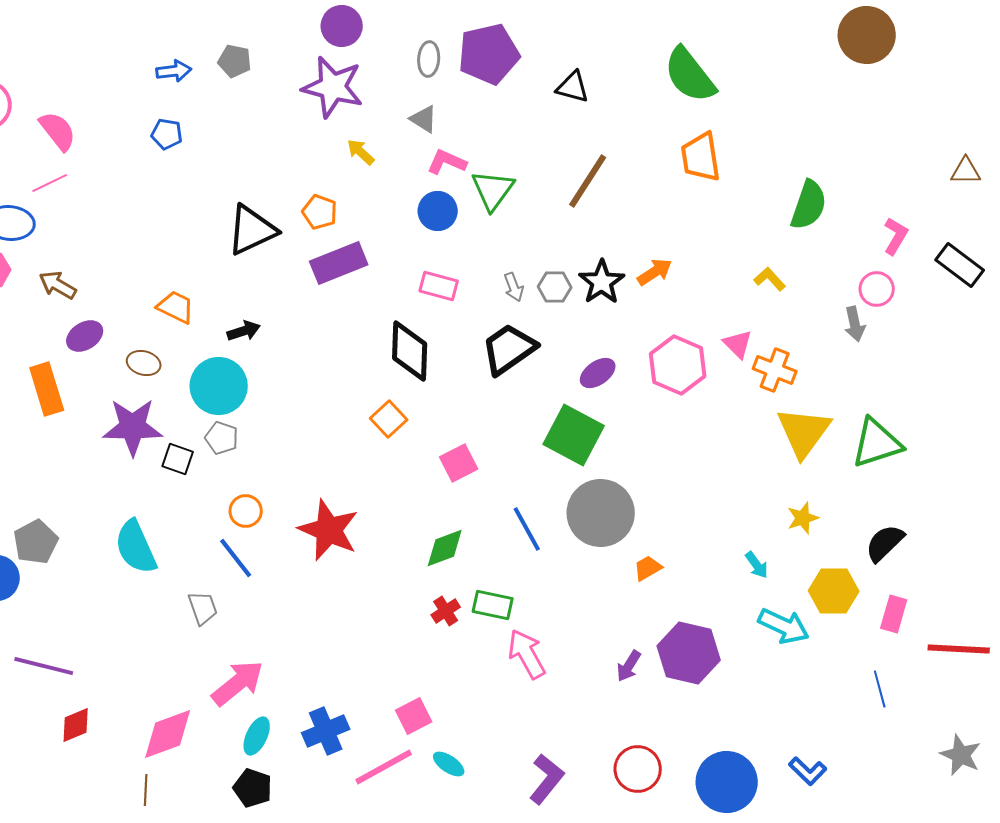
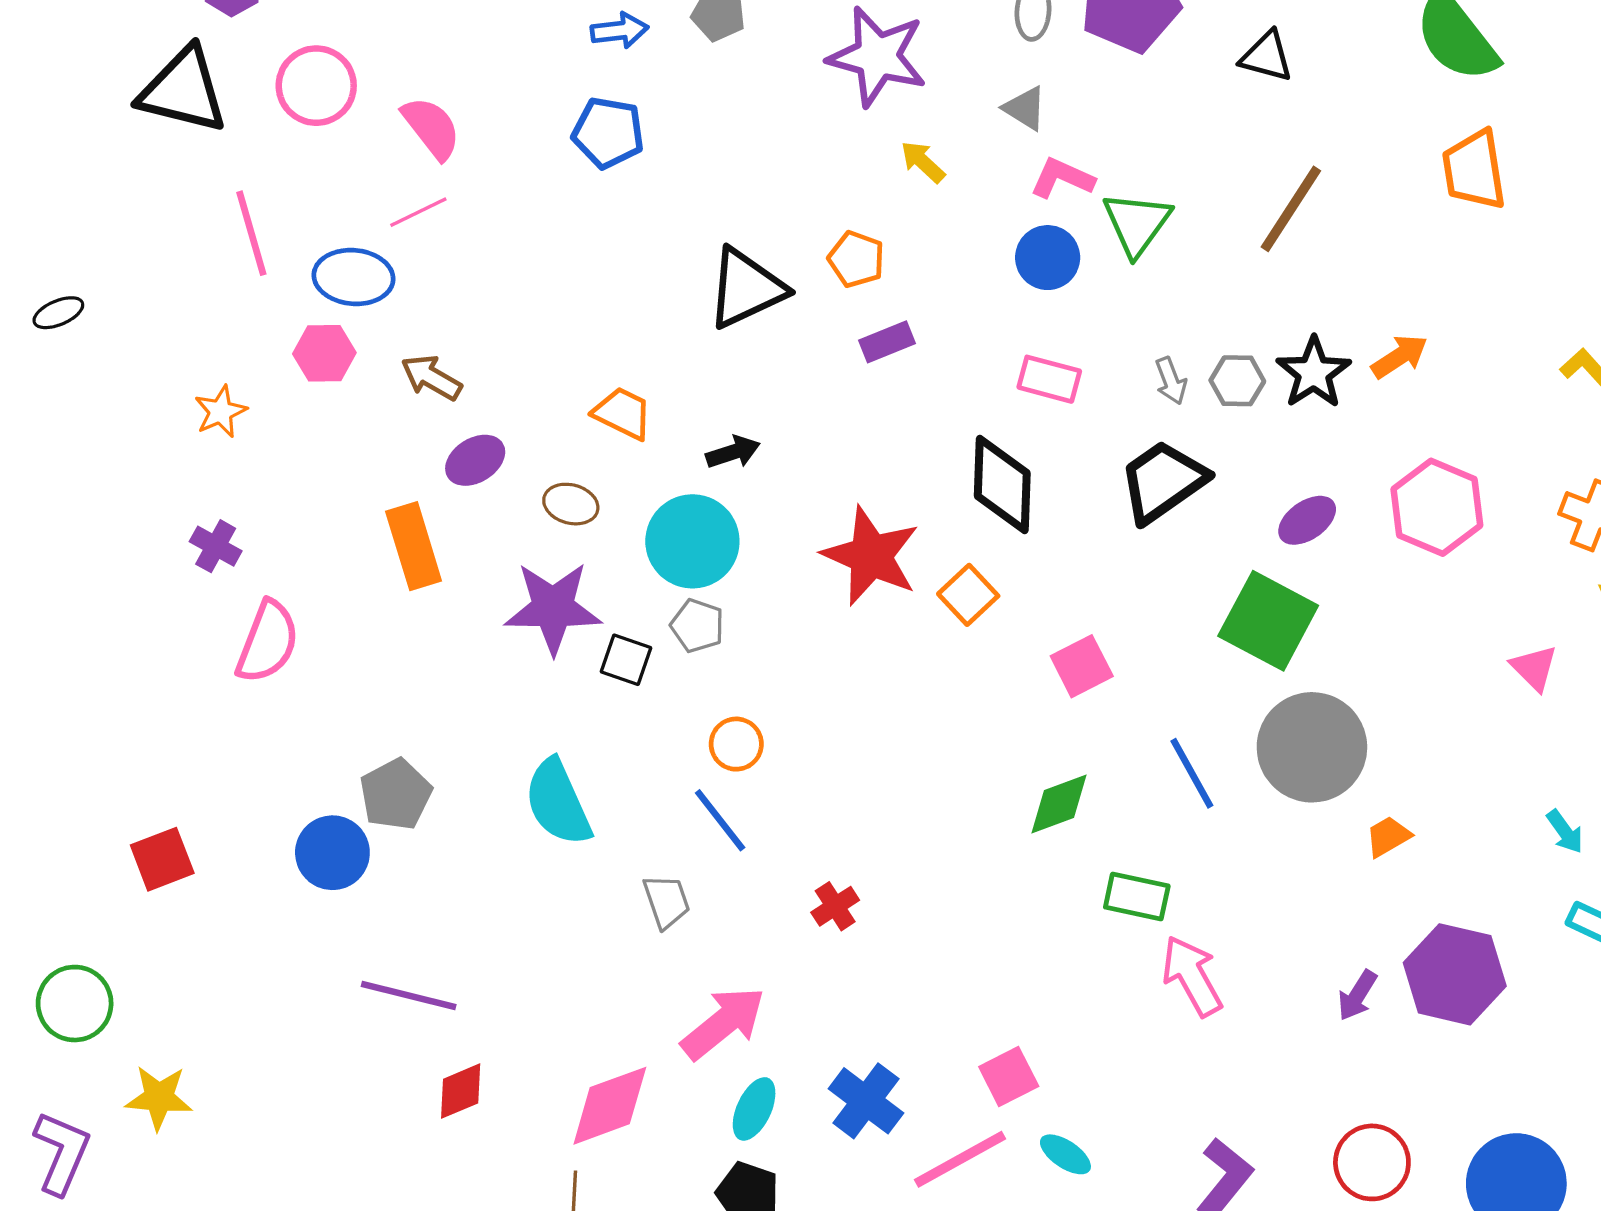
blue pentagon: (167, 134) -> (608, 133), size x1.4
purple rectangle: (339, 263) -> (887, 342), size x0.6
pink triangle: (738, 344) -> (1534, 668), moved
red star: (329, 530) -> (871, 556), moved
red cross: (446, 611) -> (835, 906), moved
blue cross: (326, 731) -> (866, 1101), turned -30

